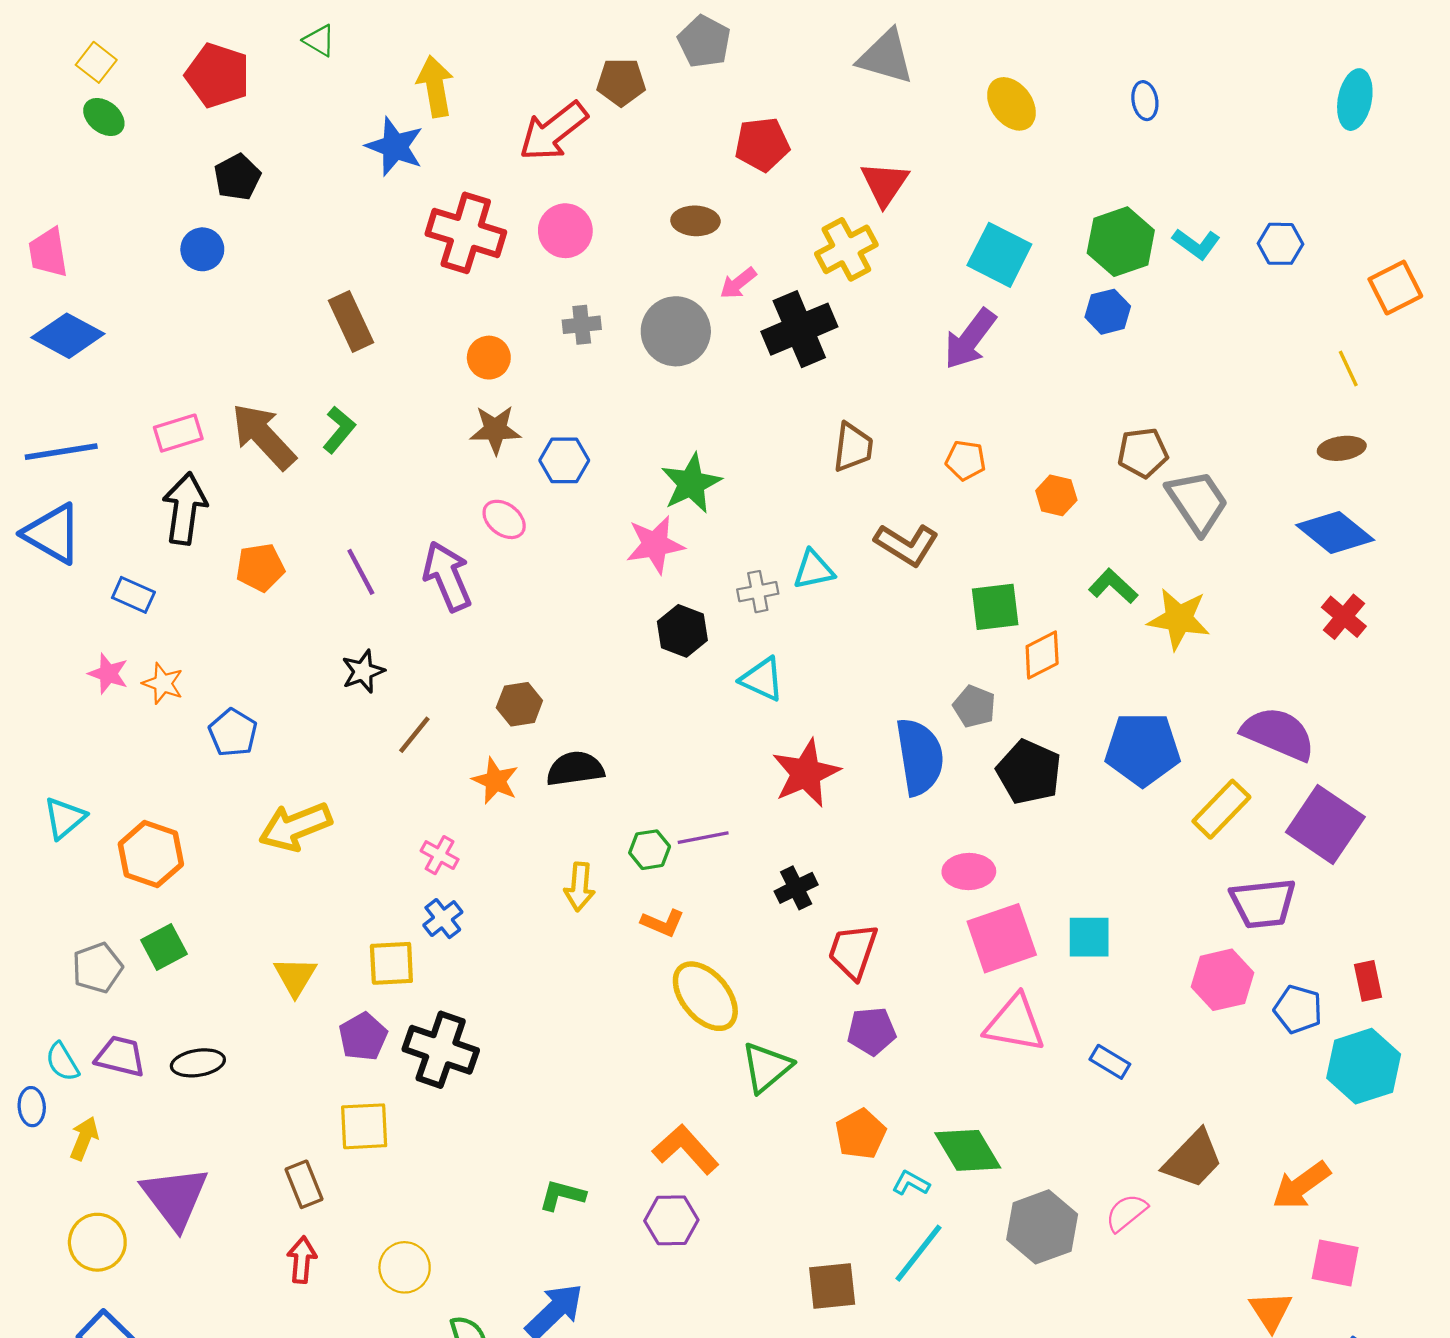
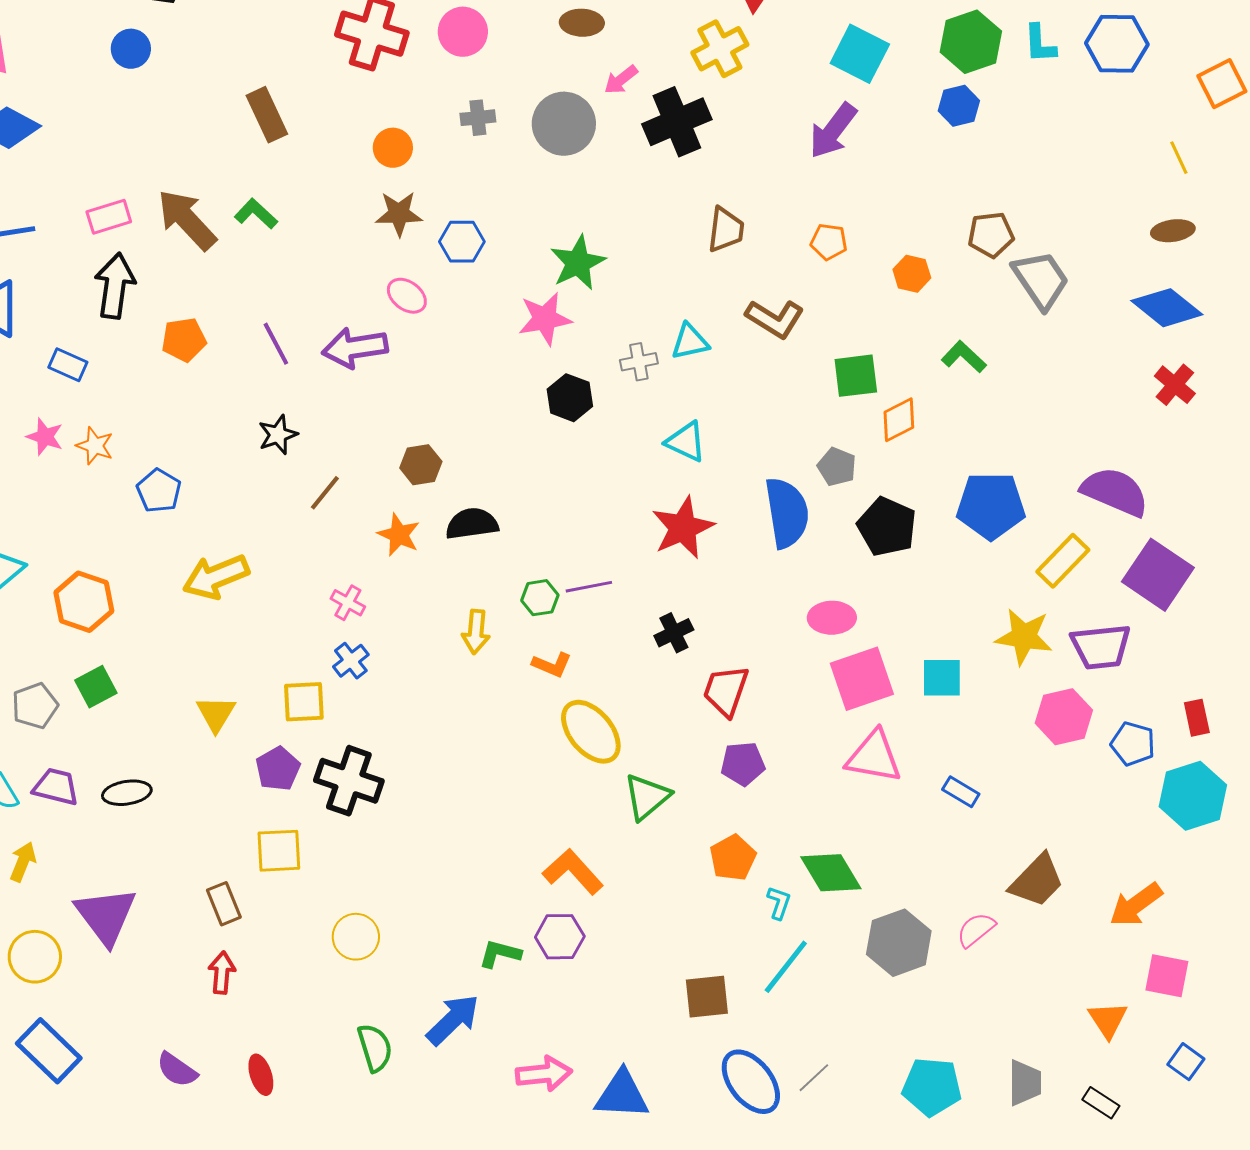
cyan L-shape: (1196, 244) -> (1040, 44), turned 51
blue hexagon: (1280, 244) -> (1117, 44), size x1.5
green L-shape: (339, 430) -> (256, 214), turned -87
purple arrow: (447, 576) -> (355, 348), turned -76
yellow star: (1179, 619) -> (1024, 637), moved
cyan triangle: (762, 679) -> (686, 442), moved
cyan L-shape: (911, 1183) -> (779, 903), turned 80
green L-shape: (562, 1195) -> (500, 954), moved
yellow circle: (405, 1267) -> (356, 937), moved

